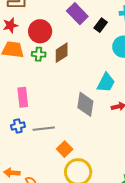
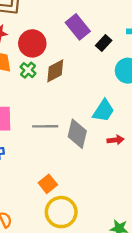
green cross: (39, 54) -> (28, 70), turned 32
gray line: (44, 129) -> (45, 126), moved

